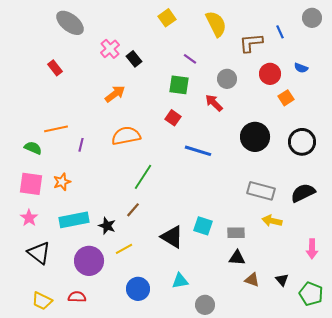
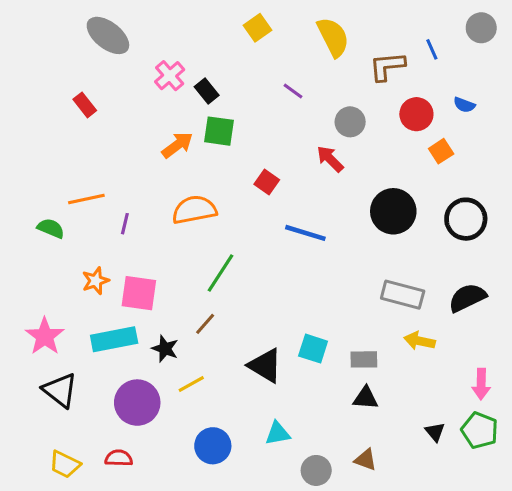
green square: (179, 85) -> (219, 131), moved
pink square: (31, 184) -> (139, 293), moved
pink star: (29, 218) -> (45, 336), size x1.4
brown triangle: (252, 280) -> (366, 460), moved
green pentagon: (311, 294) -> (480, 430), moved

